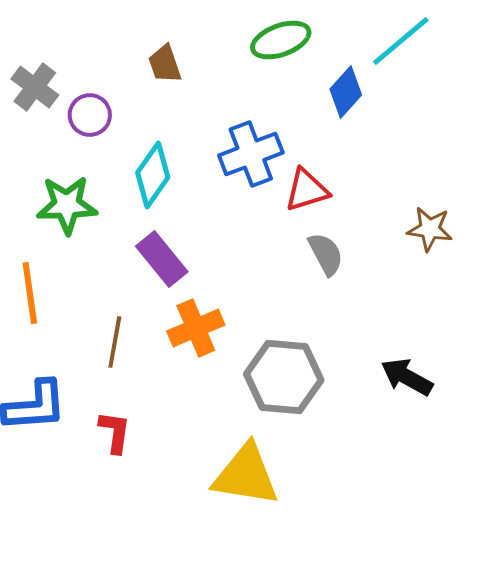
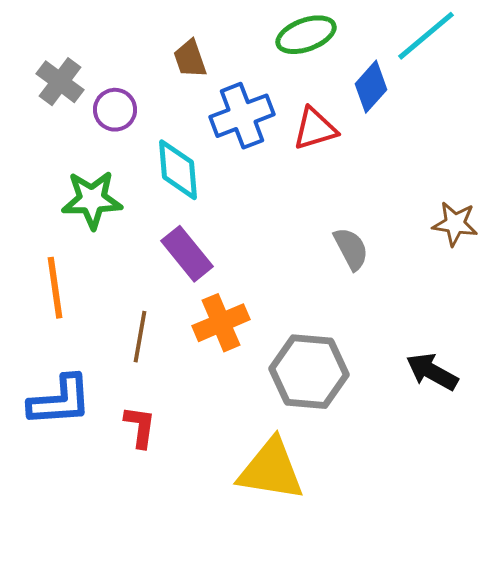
blue cross: (251, 154) -> (242, 116), moved
cyan diamond: (153, 175) -> (178, 170), turned -40
red triangle: (307, 190) -> (315, 129), moved

